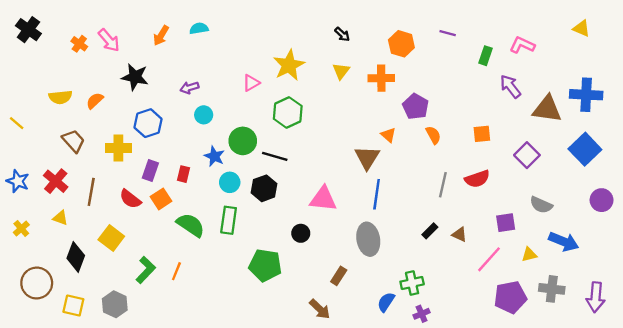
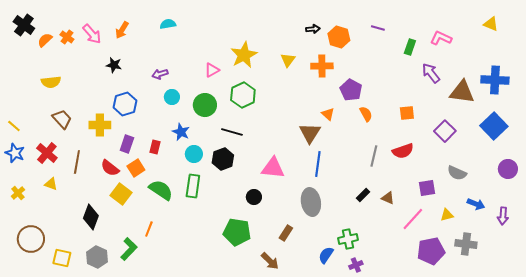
black arrow: (342, 34) -> (313, 29), moved, turned -48
orange arrow: (161, 36) -> (122, 30), moved
black star: (135, 77) -> (114, 65), size x0.7
orange semicircle: (95, 101) -> (45, 40), moved
yellow line: (17, 123) -> (14, 126), moved
green circle: (243, 141) -> (205, 105), moved
yellow square: (111, 238) -> (121, 194), moved
blue arrow: (564, 242) -> (476, 204), size x0.7
black diamond: (76, 257) -> (91, 217), moved
green pentagon: (265, 265) -> (237, 232), moved
green L-shape: (146, 270) -> (129, 249), moved
purple arrow: (596, 297) -> (503, 216), moved, size x0.7

